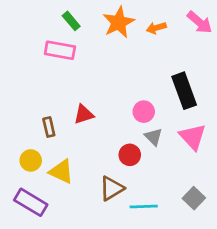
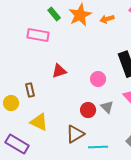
green rectangle: (71, 21) -> (54, 14), moved
red triangle: (84, 114) -> (59, 71), moved
gray triangle: (153, 137) -> (107, 107), moved
yellow circle: (31, 160) -> (11, 103), moved

